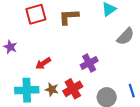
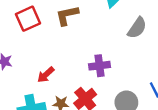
purple cross: (89, 63) -> (99, 66), turned 30

